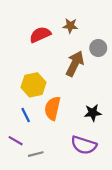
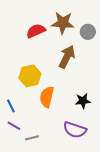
brown star: (70, 26) -> (63, 23), size x1.6
gray circle: (98, 48) -> (88, 32), moved
blue line: (26, 115) -> (11, 106), moved

